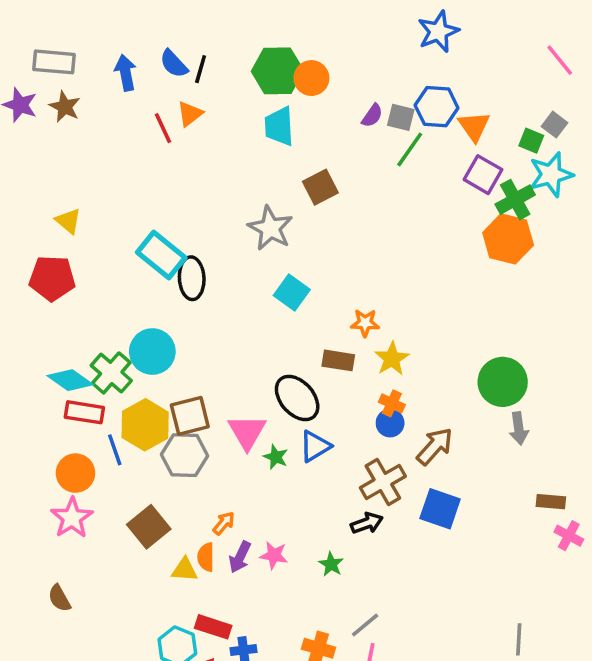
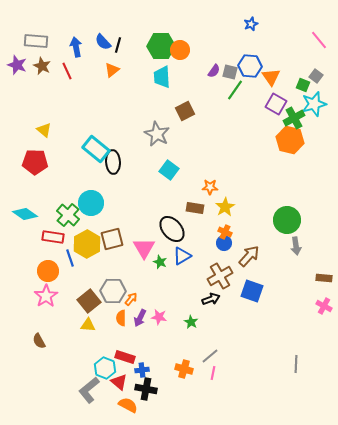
blue star: (438, 32) -> (251, 24), size x0.6
red line: (163, 128) -> (67, 71), moved
cyan diamond: (70, 380) -> (25, 214), moved
gray hexagon: (185, 455) -> (113, 291), moved
brown rectangle: (551, 502) -> (324, 278), moved
yellow triangle: (185, 570) -> (88, 325), moved

